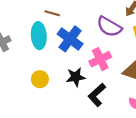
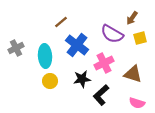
brown line: (52, 13) -> (61, 22), turned -56
cyan ellipse: (39, 36) -> (45, 56), moved

